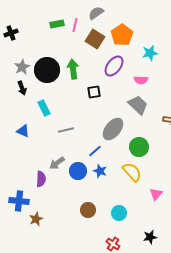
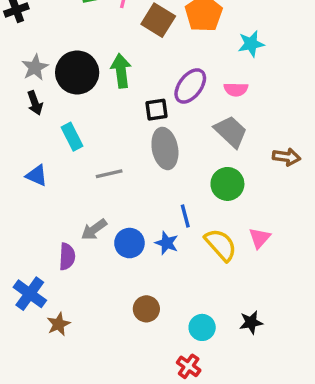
purple ellipse: (114, 66) -> (190, 86), moved
gray ellipse: (113, 129) -> (165, 148), moved, turned -50
green circle: (139, 147) -> (227, 184), moved
blue line: (95, 151) -> (185, 216), moved, turned -64
pink triangle: (156, 194) -> (259, 238), moved
blue cross: (19, 201) -> (30, 294), turned 30
cyan circle: (119, 213) -> (202, 327), moved
black star: (150, 237) -> (251, 322), moved

